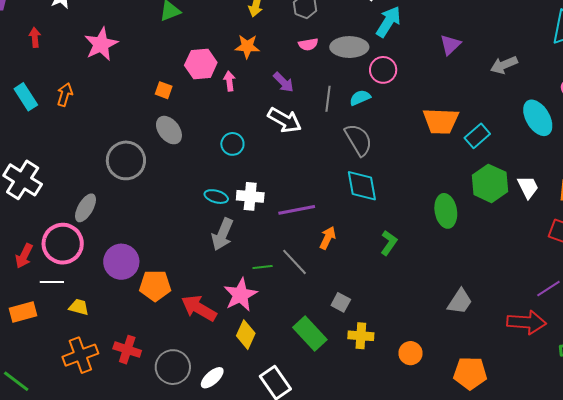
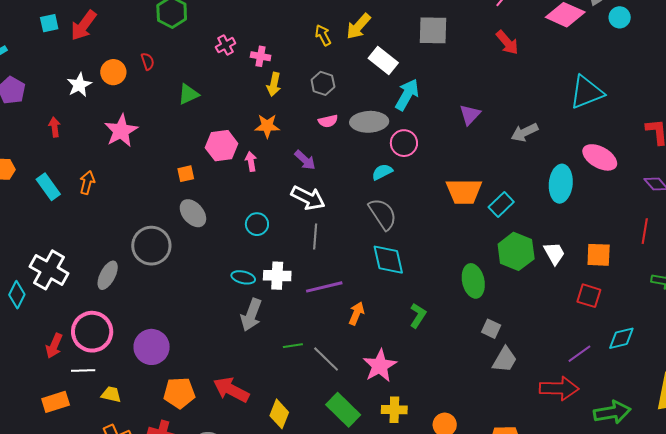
orange square: (164, 90) -> (186, 174), turned -30
gray line: (328, 99) -> (315, 236), moved
cyan ellipse: (538, 118) -> (561, 184), turned 39
gray ellipse: (86, 208) -> (108, 275), moved
gray line: (294, 262) -> (326, 359), moved
orange pentagon: (155, 286) -> (179, 393), moved
pink star: (240, 295) -> (380, 366), moved
gray trapezoid: (460, 301) -> (505, 360), moved
gray square: (341, 302) -> (491, 329), moved

